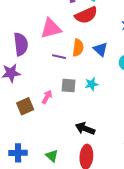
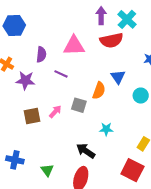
purple semicircle: (21, 44) -> (41, 54), size x0.7
orange semicircle: (78, 48) -> (99, 91), moved
purple line: (59, 57) -> (61, 74), moved
cyan star: (92, 84) -> (106, 129), moved

